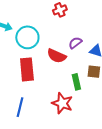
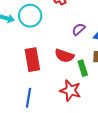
cyan circle: (27, 37) -> (30, 16), moved
red semicircle: (57, 56) -> (64, 56), moved

